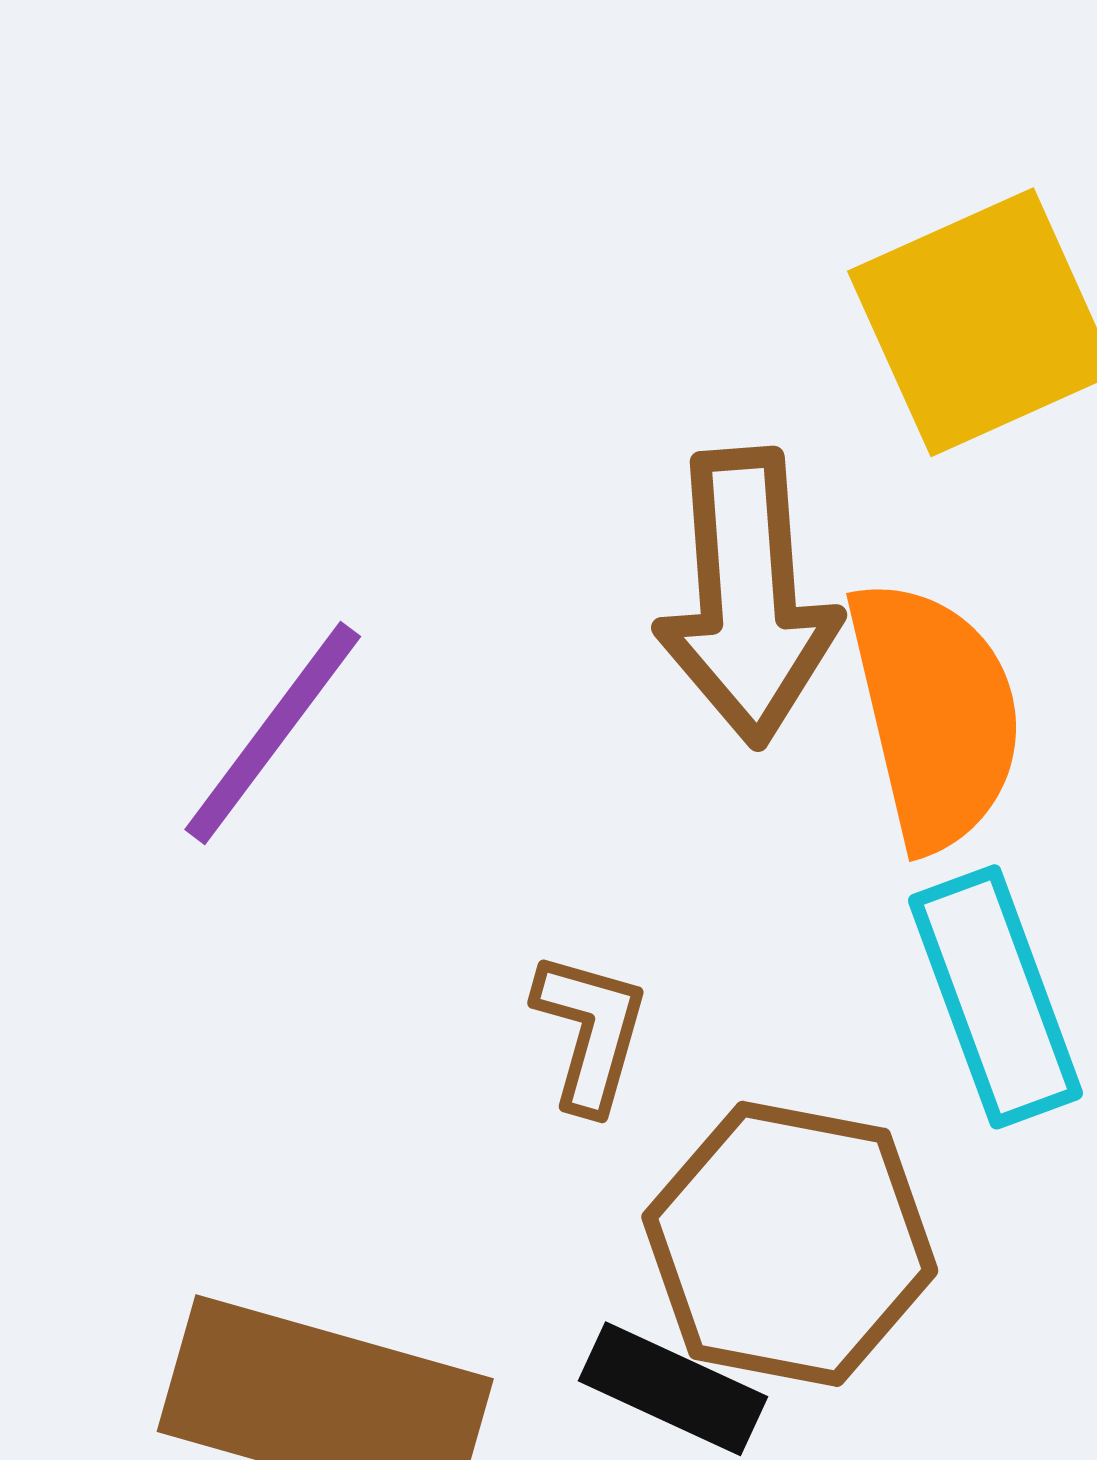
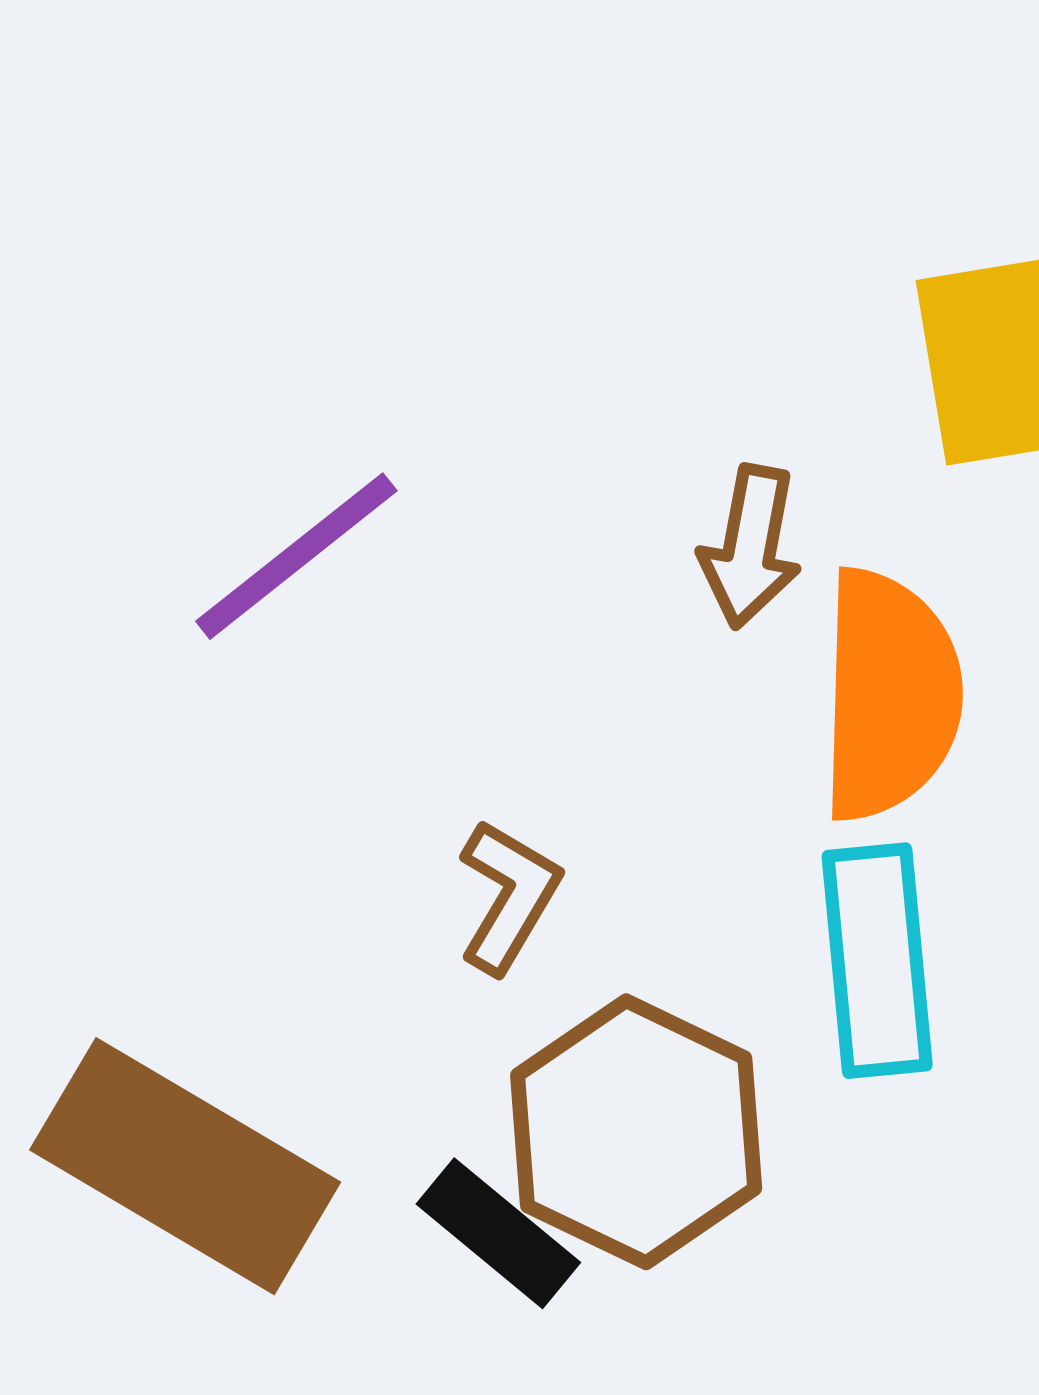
brown arrow: (747, 597) -> (750, 547), size x0.6

